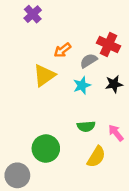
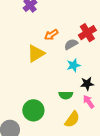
red cross: (108, 44) -> (87, 33), turned 30
black star: (114, 84) -> (87, 84), moved
cyan star: (82, 85) -> (74, 65), moved

